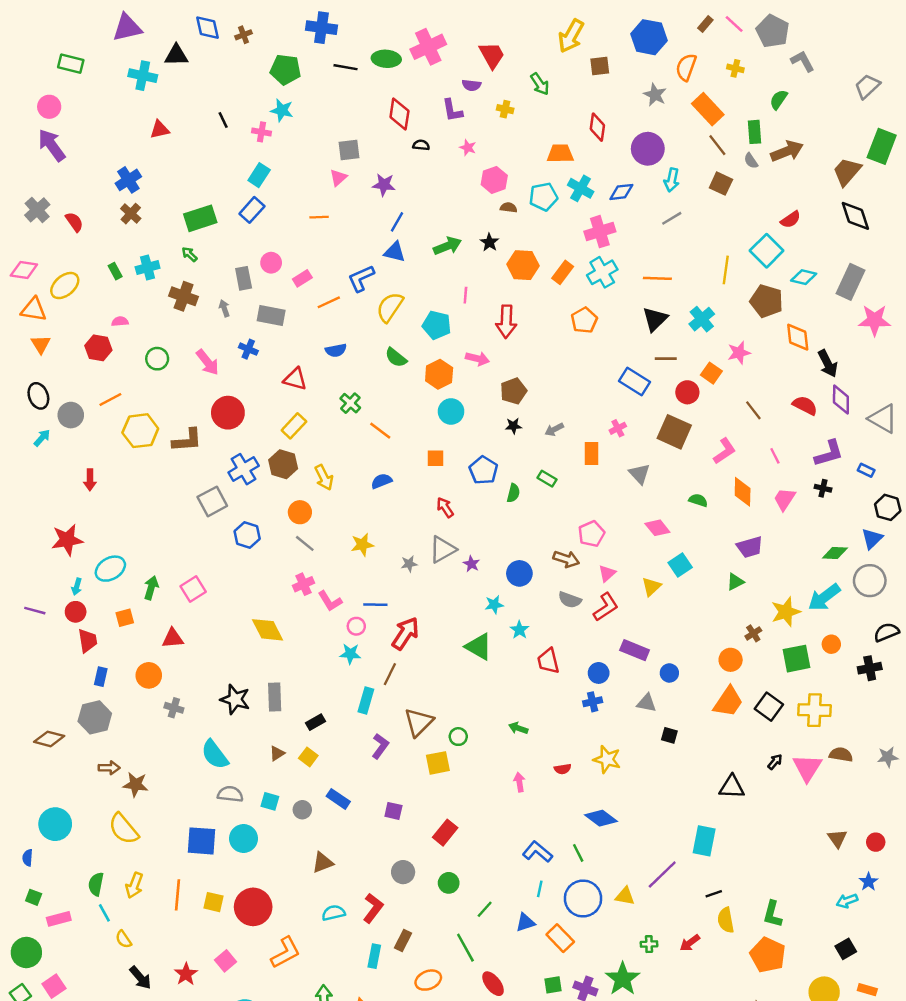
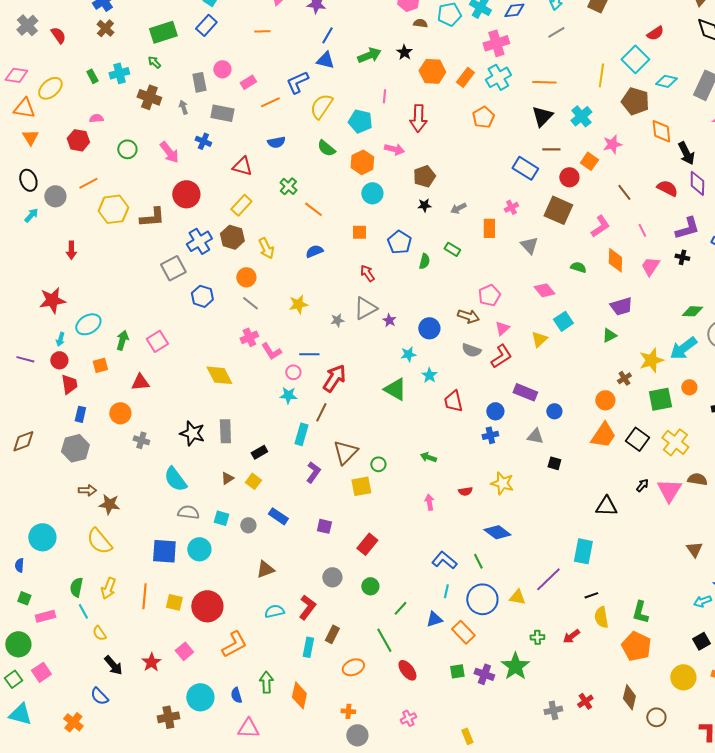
yellow cross: (815, 710) -> (675, 442), turned 36
brown diamond: (49, 739) -> (23, 441), moved, turned -35

